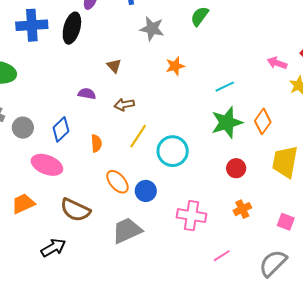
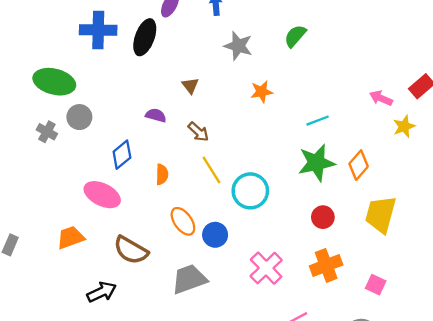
brown arrow: (124, 105) -> (198, 132), turned -132
gray circle: (23, 128) -> (79, 117), moved
yellow line: (138, 136) -> (212, 170), turned -70
orange cross: (242, 209) -> (326, 265), size x1.5
pink cross: (192, 216) -> (266, 268), turned 32

